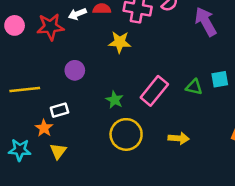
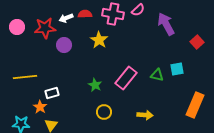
yellow star: (120, 42) -> (99, 40), turned 30
purple circle: (75, 70) -> (64, 45), moved
yellow circle: (126, 134) -> (104, 112), size x0.6

